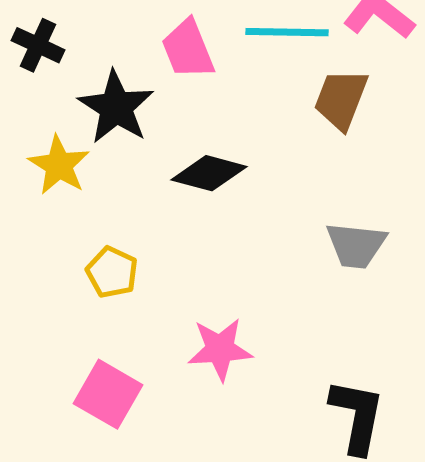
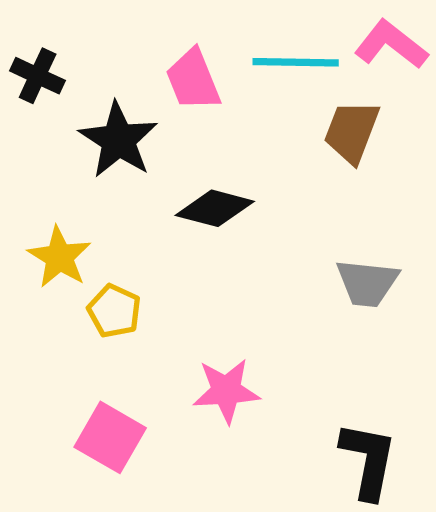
yellow star: (59, 165) -> (59, 257), moved

